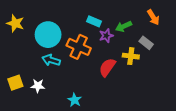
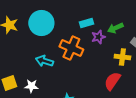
cyan rectangle: (94, 21) -> (86, 23), turned -40
cyan circle: (48, 35) -> (41, 23), moved
red semicircle: (107, 67) -> (112, 81), moved

